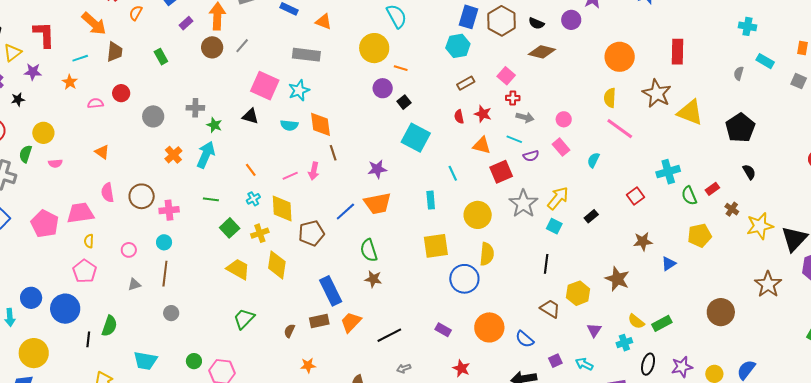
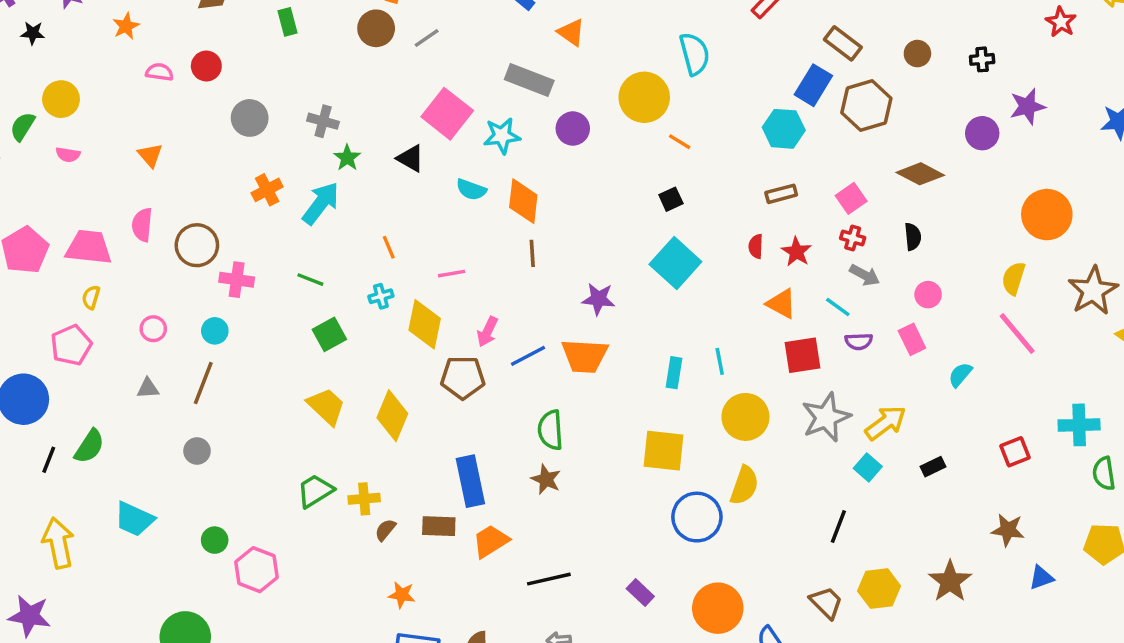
black semicircle: (536, 23) -> (913, 237), moved, turned -133
purple circle: (383, 88) -> (573, 129), moved
pink arrow: (314, 171) -> (487, 332), moved
cyan line: (453, 173) -> (720, 361), moved
yellow cross: (260, 233) -> (364, 499), moved

